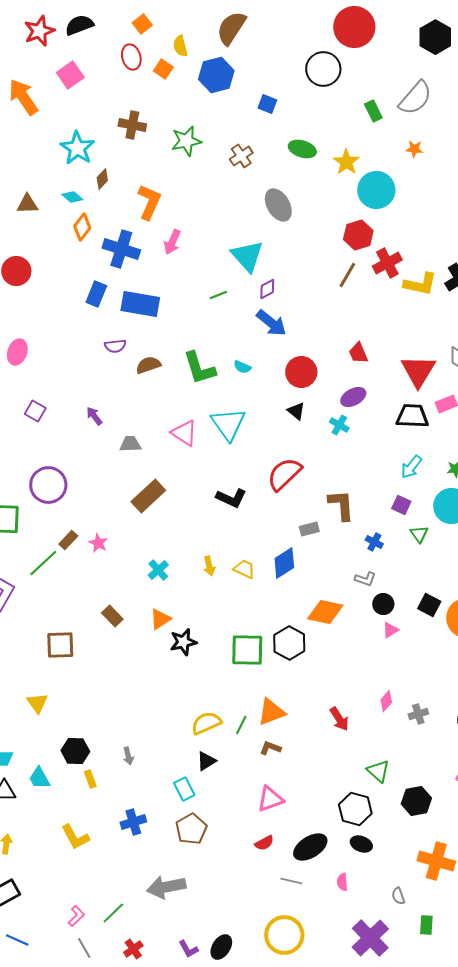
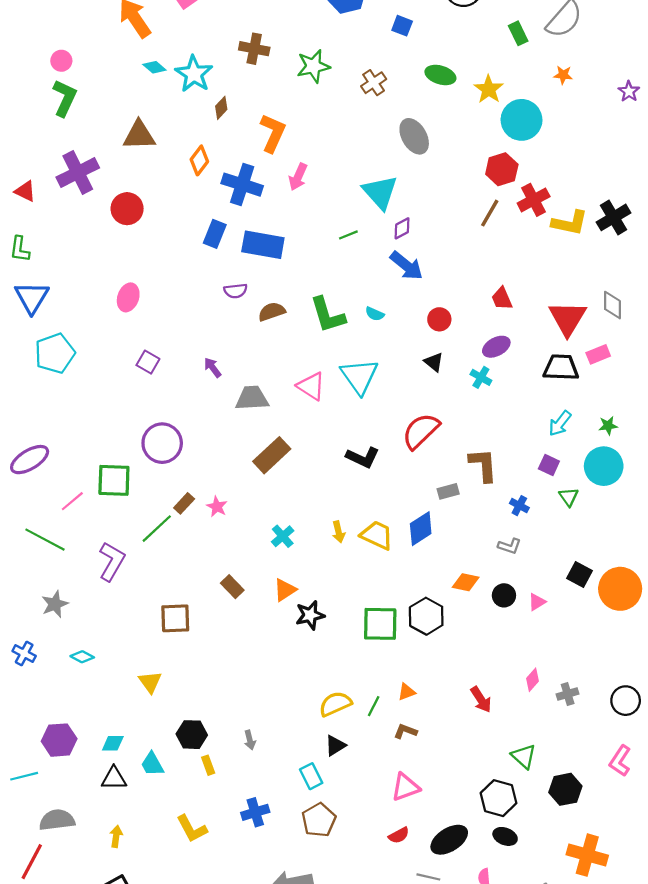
cyan diamond: (72, 197) -> (154, 67), moved
brown triangle: (27, 204) -> (139, 135), size x1.4
red circle: (301, 372) -> (439, 319), size x0.7
gray trapezoid: (130, 444) -> (252, 398), size x1.4
yellow trapezoid: (244, 569) -> (377, 535), size x1.4
black circle: (383, 604) -> (504, 595), moved
orange diamond: (325, 612) -> (466, 582), size x0.7
orange triangle: (271, 712) -> (406, 692), size x0.6

